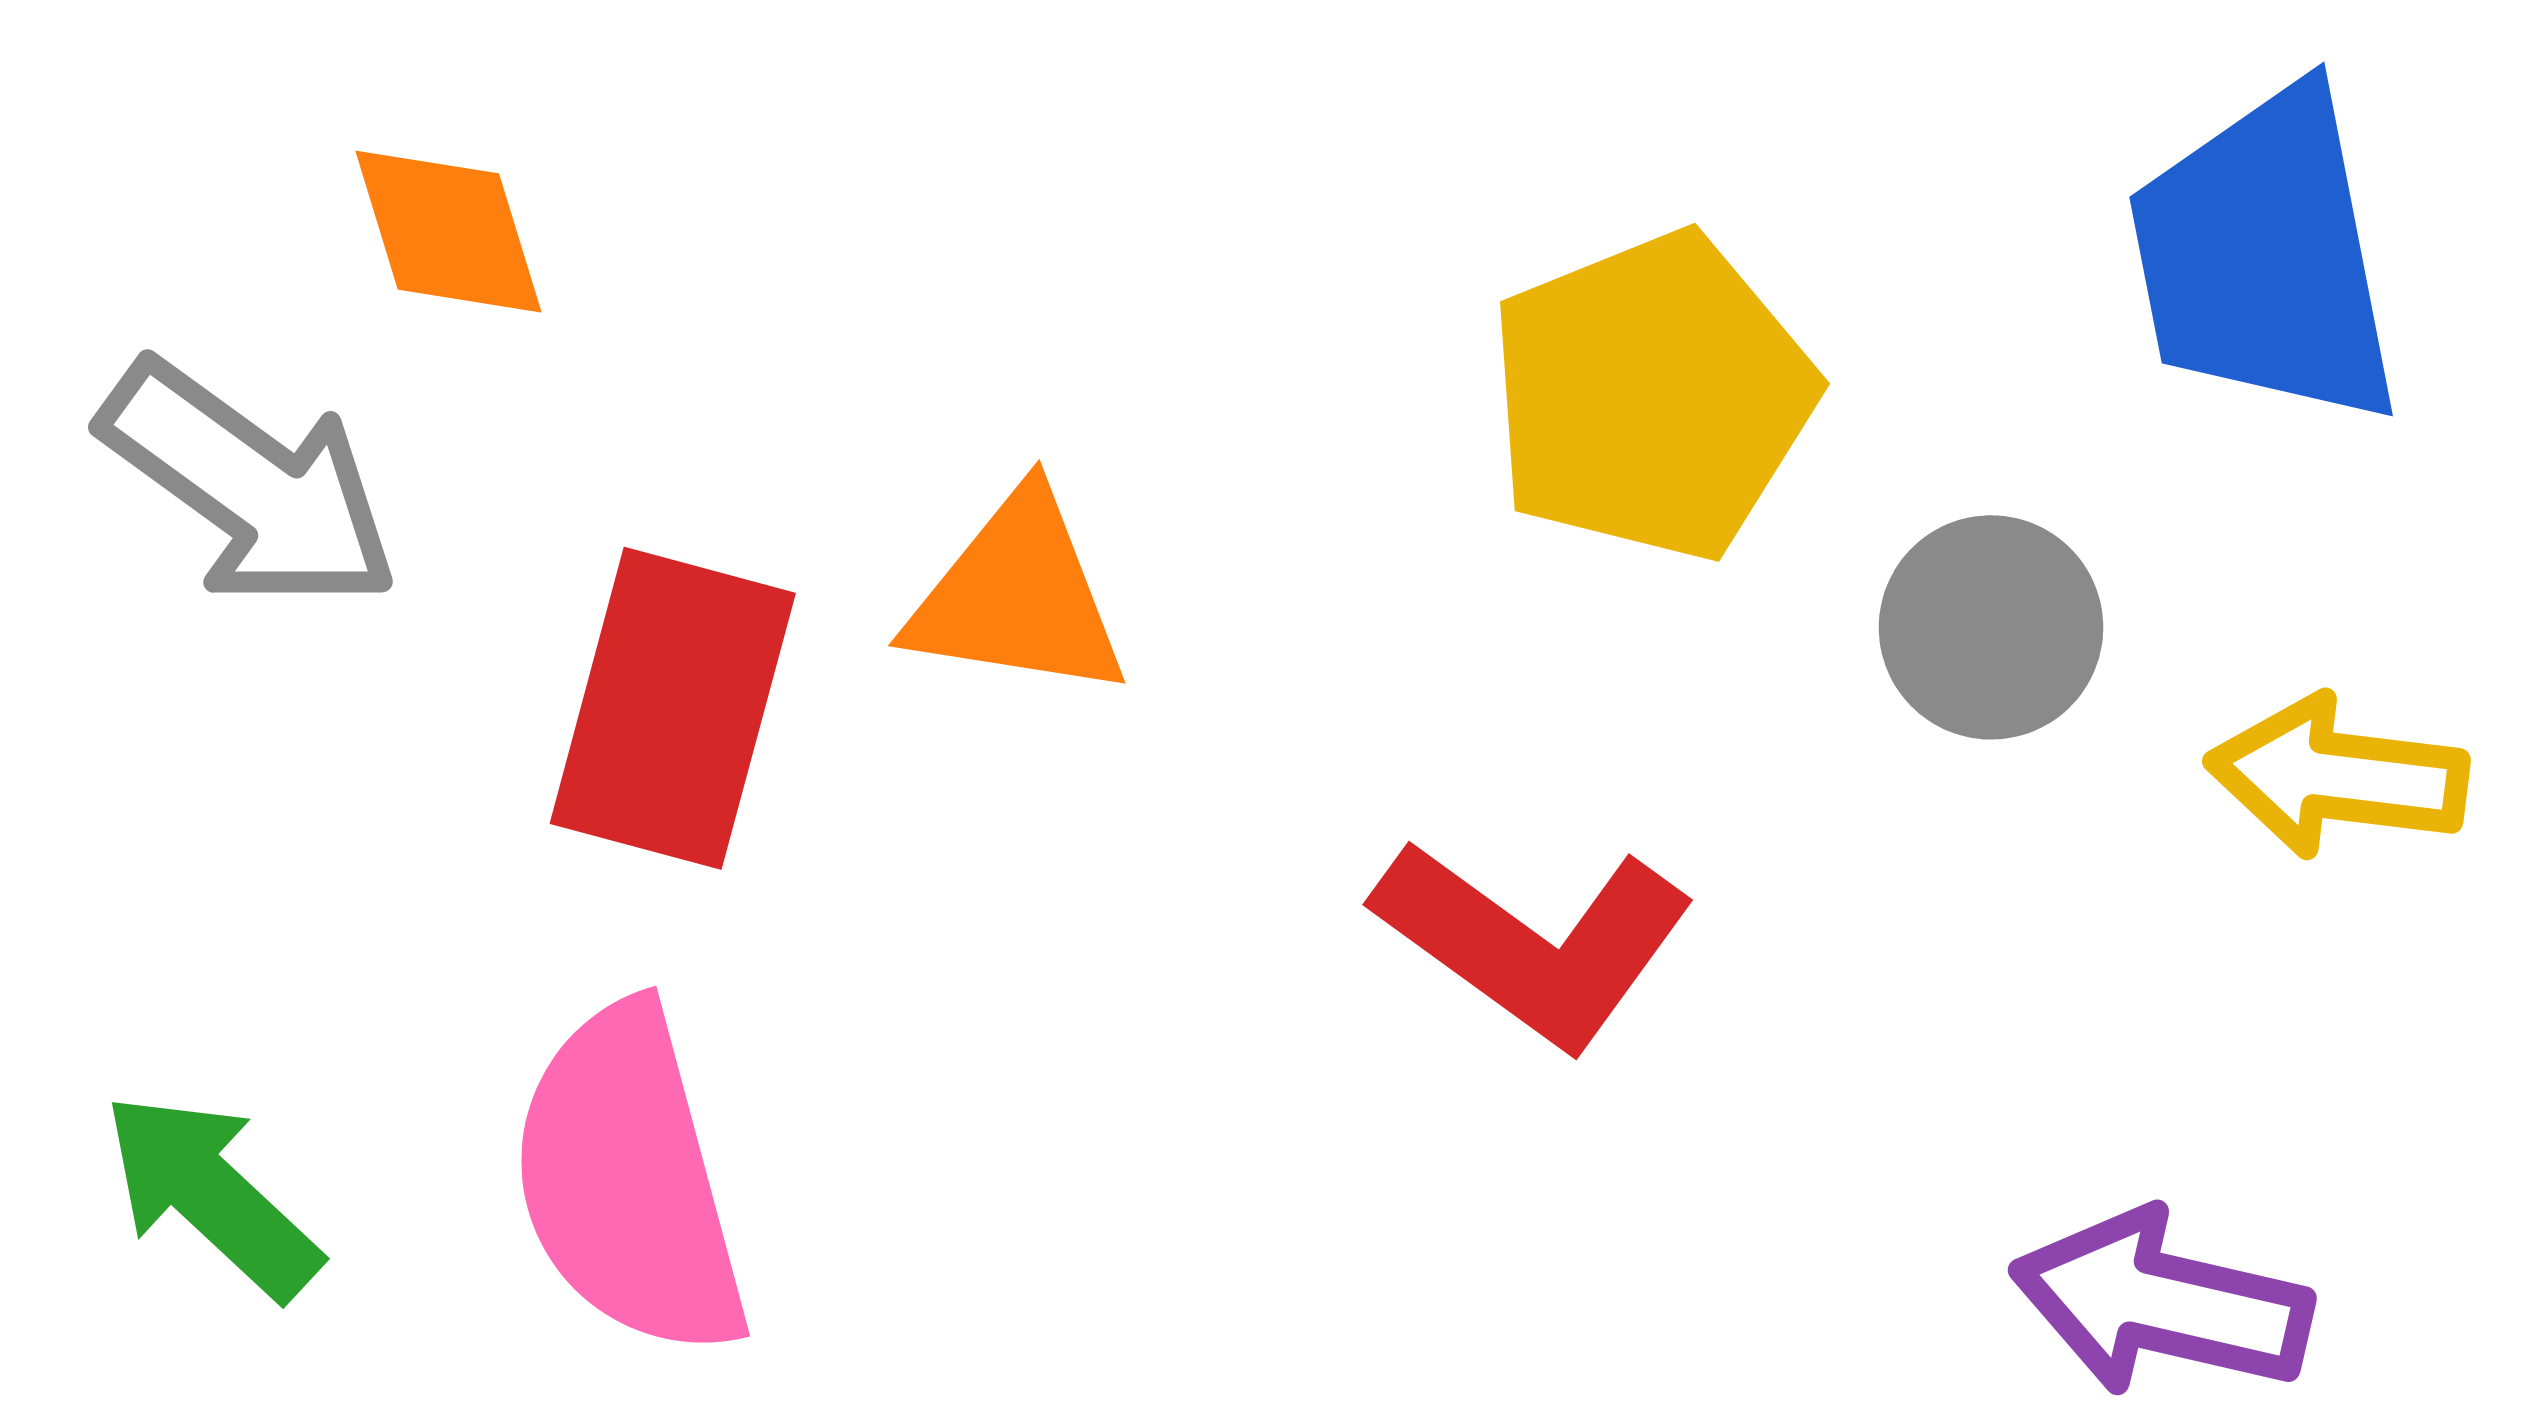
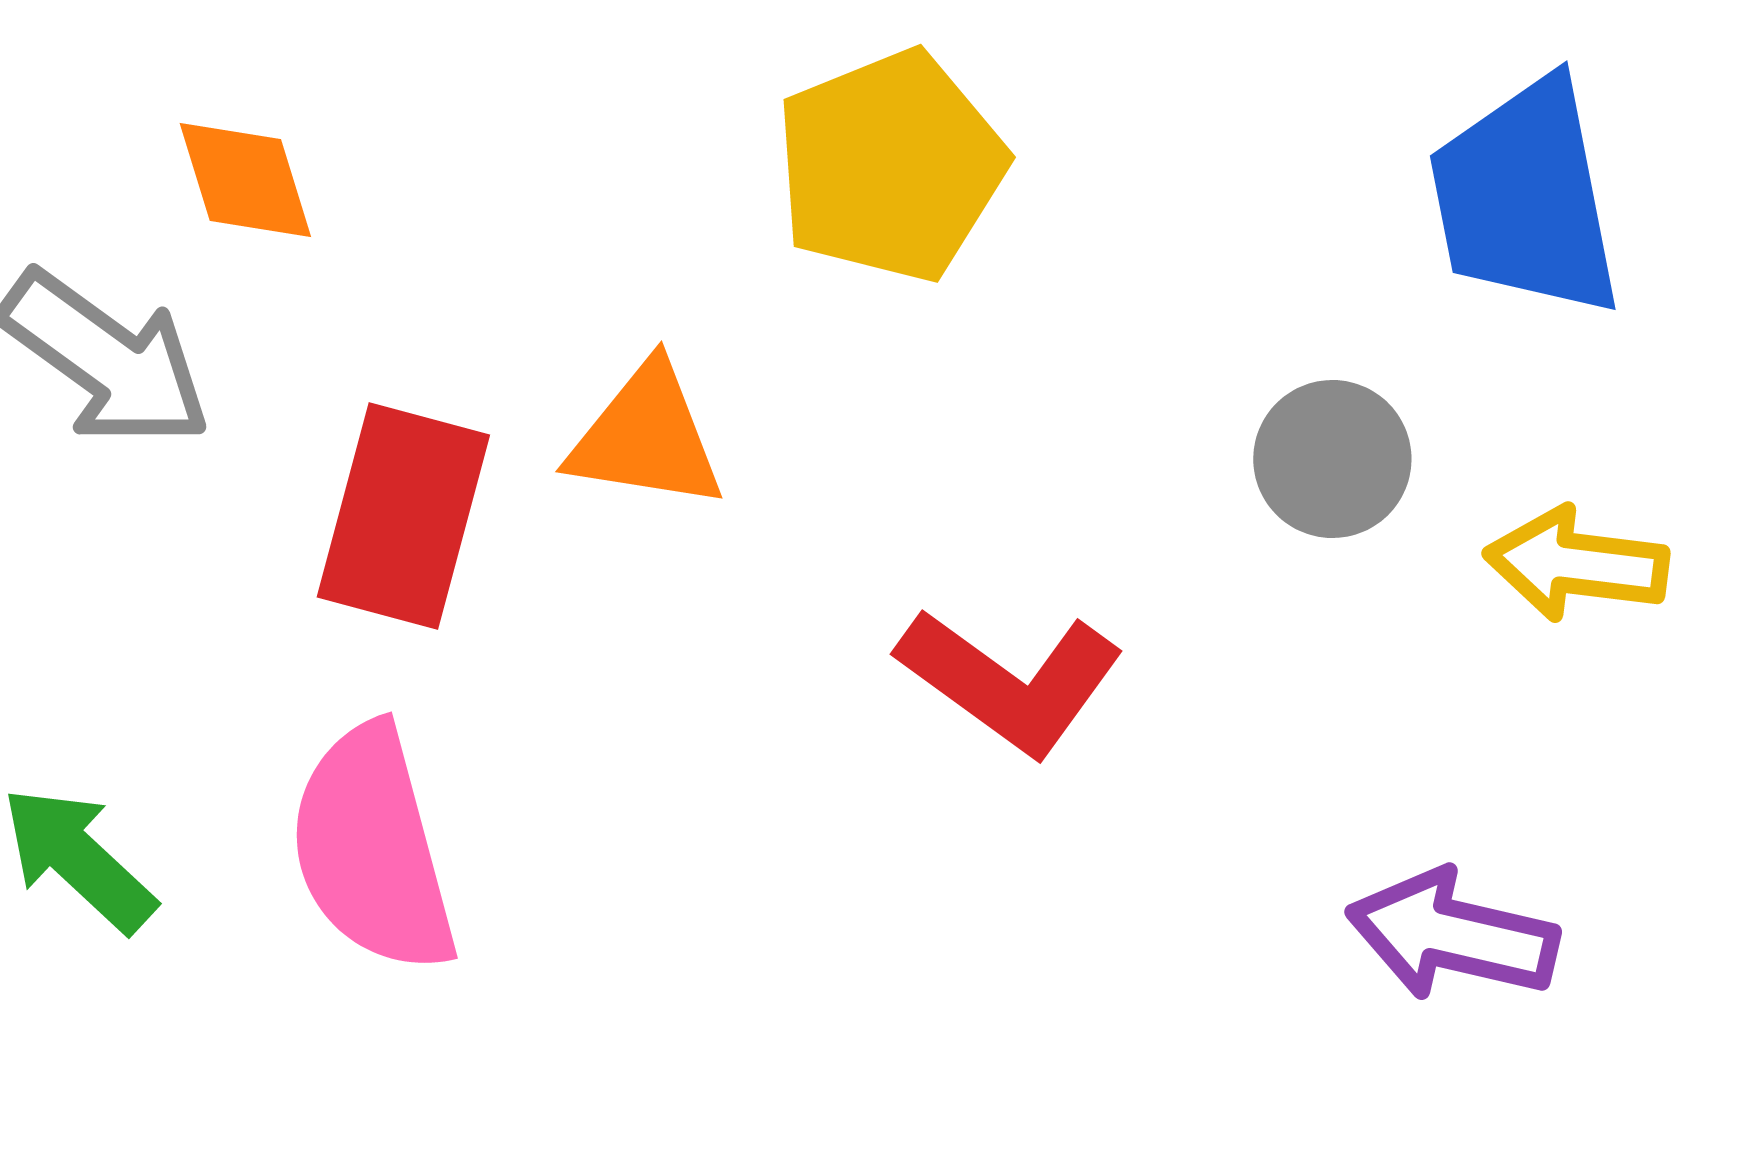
yellow pentagon: (1652, 396) -> (890, 166), moved

